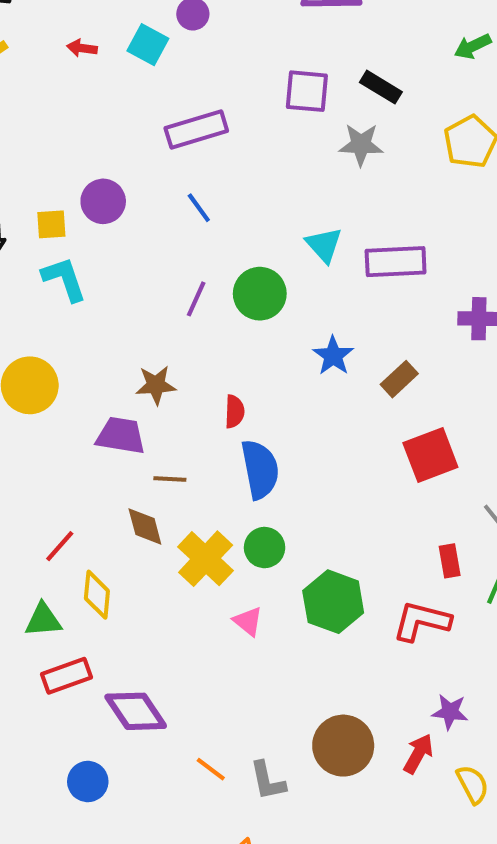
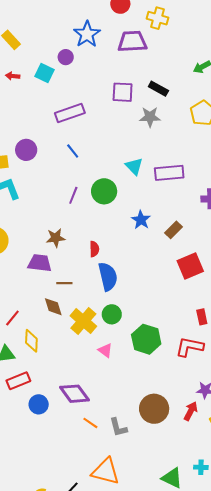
purple diamond: (136, 711) -> (75, 394), moved
blue circle: (88, 782) -> (39, 404), moved

